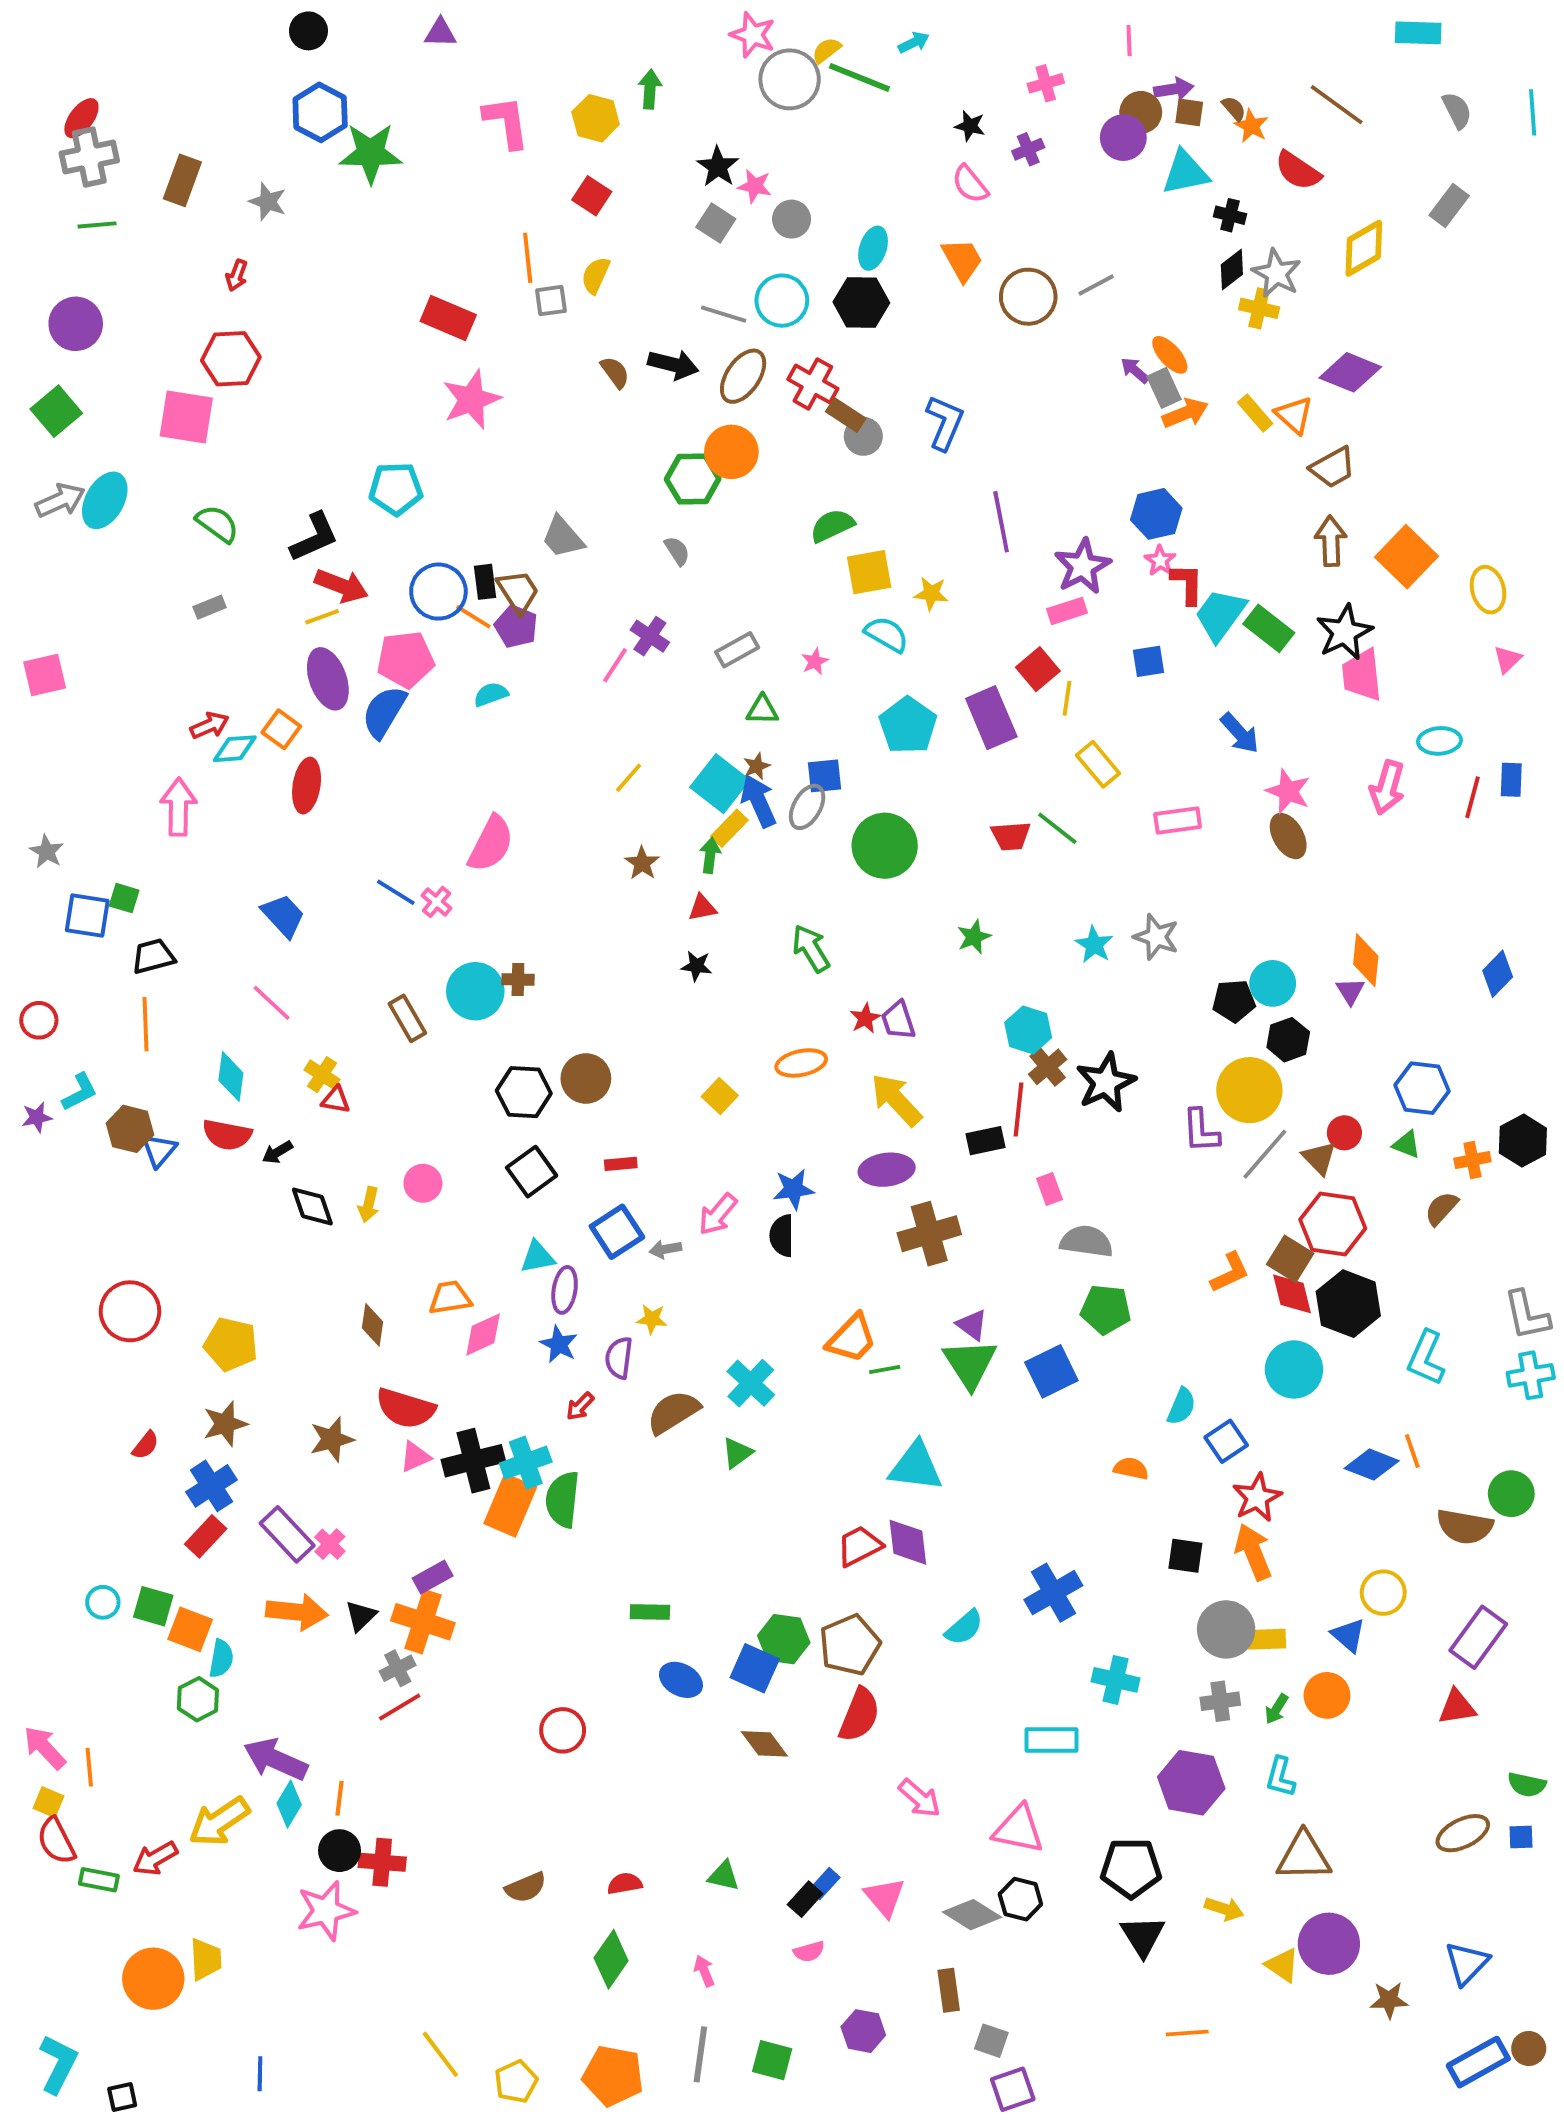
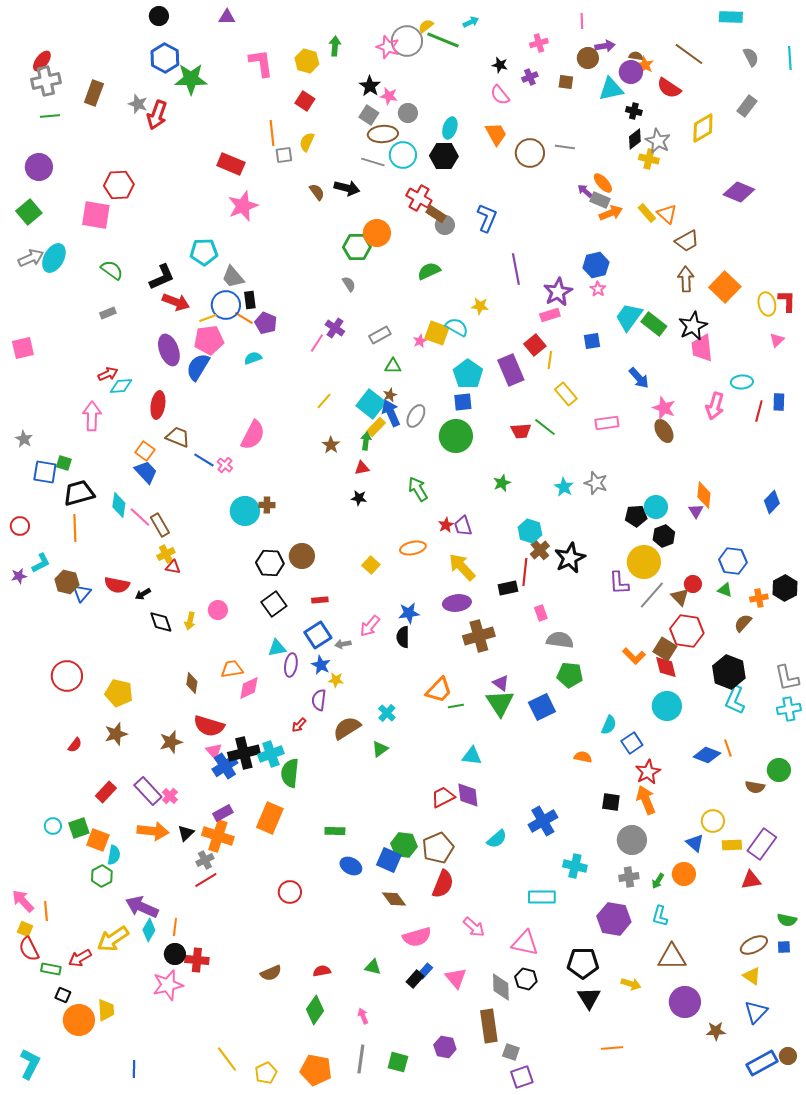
pink star: (753, 35) -> (388, 47), moved
brown semicircle: (1234, 108) -> (636, 56), turned -40
brown square: (1189, 112) -> (566, 82), moved
purple circle: (1123, 138) -> (631, 72), moved
red arrow: (237, 275) -> (157, 115), moved, size x1.8
gray line: (1096, 285) -> (565, 147), turned 36
purple diamond: (1350, 372) -> (739, 192), moved
brown ellipse: (743, 376) -> (383, 134), moved, turned 52
gray rectangle: (1164, 388) -> (600, 200), turned -42
gray trapezoid: (563, 537) -> (233, 277), moved
yellow square: (869, 572) -> (437, 333), moved, turned 30
red L-shape: (1187, 584) -> (787, 301), moved
brown trapezoid: (518, 592) -> (178, 437), moved, turned -35
yellow line: (322, 617) -> (208, 318), moved
orange square: (281, 729) -> (145, 451), moved
blue square: (825, 776) -> (463, 402), moved
black trapezoid: (153, 956) -> (79, 493), size x1.4
brown rectangle: (407, 1018) -> (160, 525), moved
yellow cross: (322, 1075) -> (166, 554), turned 30
cyan diamond: (231, 1077) -> (119, 505), moved
orange L-shape: (1230, 1272) -> (634, 656), turned 70
black hexagon: (1348, 1304) -> (729, 672), moved
blue star: (559, 1344) -> (321, 665), moved
cyan cross: (751, 1383) -> (387, 713), size x0.7
pink triangle: (415, 1457) -> (214, 751), turned -48
cyan triangle: (916, 1466) -> (472, 756), size x0.7
blue cross: (211, 1486) -> (225, 766), moved
orange rectangle: (510, 1505) -> (270, 818), moved
brown semicircle: (1465, 1527) -> (755, 787), size x0.7
green square: (153, 1606) -> (79, 828), turned -35
yellow rectangle: (1267, 1639) -> (732, 845), moved
gray diamond: (972, 1915) -> (501, 987), turned 56
pink semicircle: (809, 1951) -> (417, 937), moved, size x1.8
yellow triangle: (1282, 1965) -> (752, 976), moved
brown rectangle: (949, 1990) -> (489, 1026), size x1.5
black square: (122, 2097) -> (63, 995), moved, turned 35

